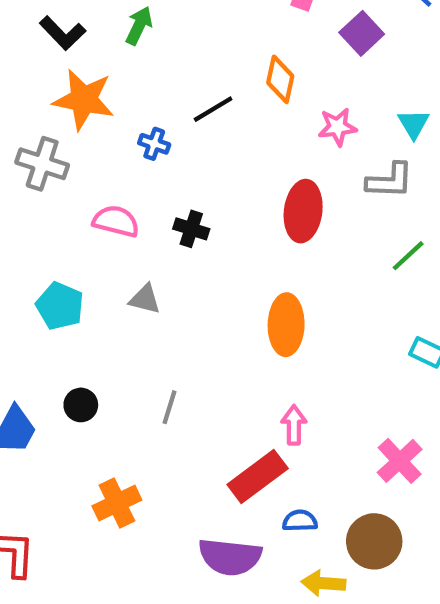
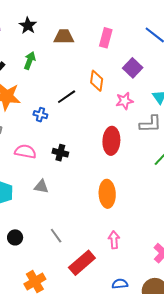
purple square: (362, 33) -> (133, 68), moved
gray line: (169, 407) -> (56, 236), turned -49
red rectangle: (258, 476) -> (82, 263), moved

